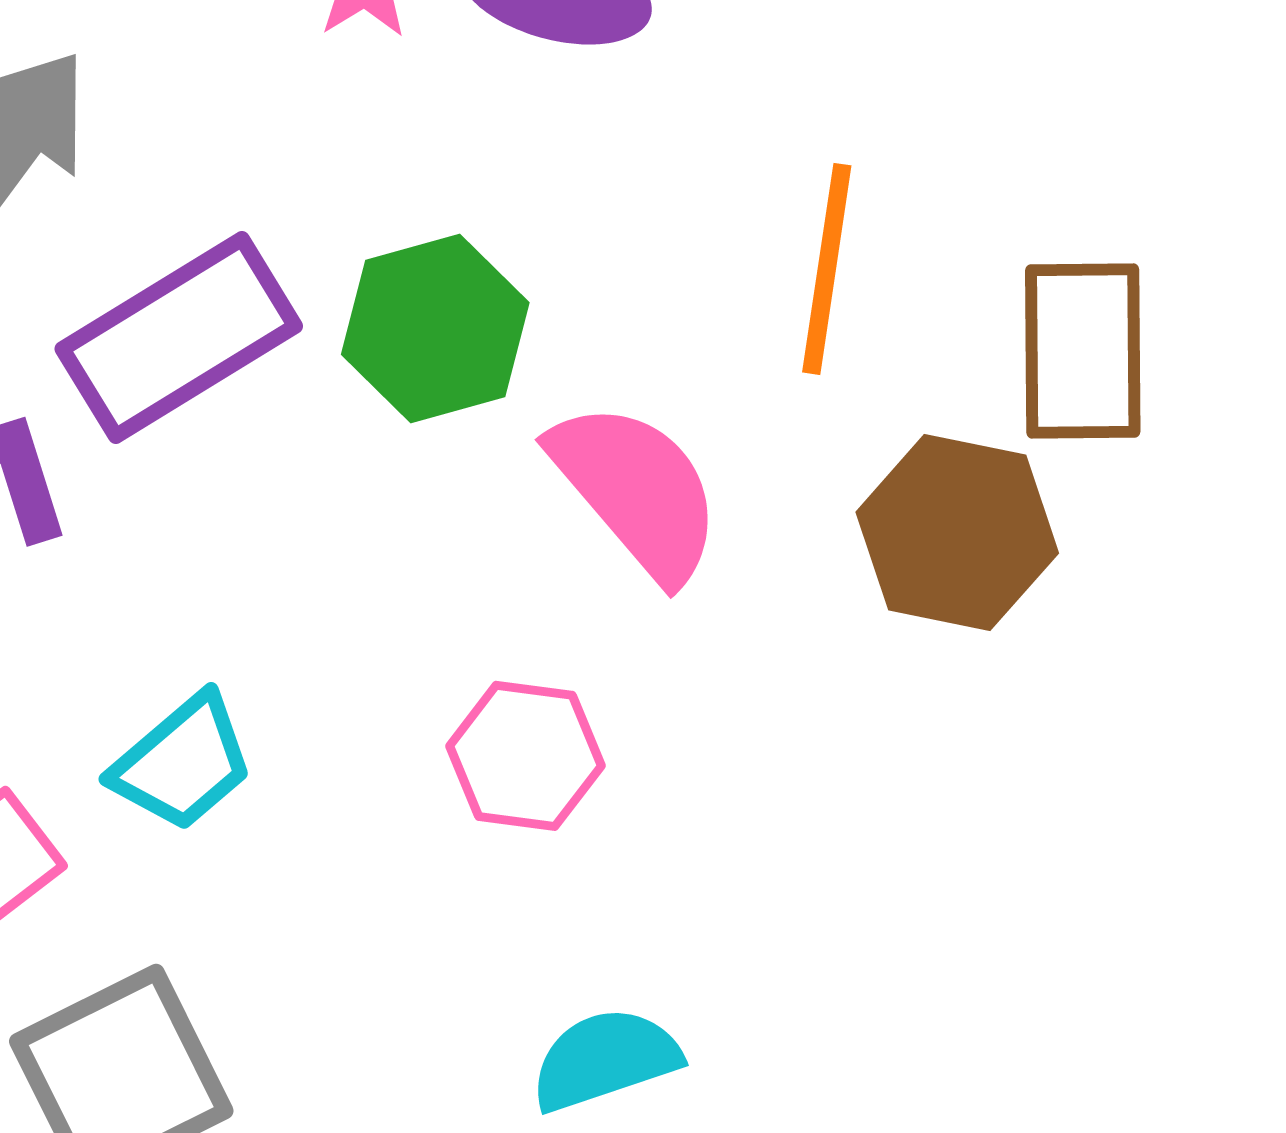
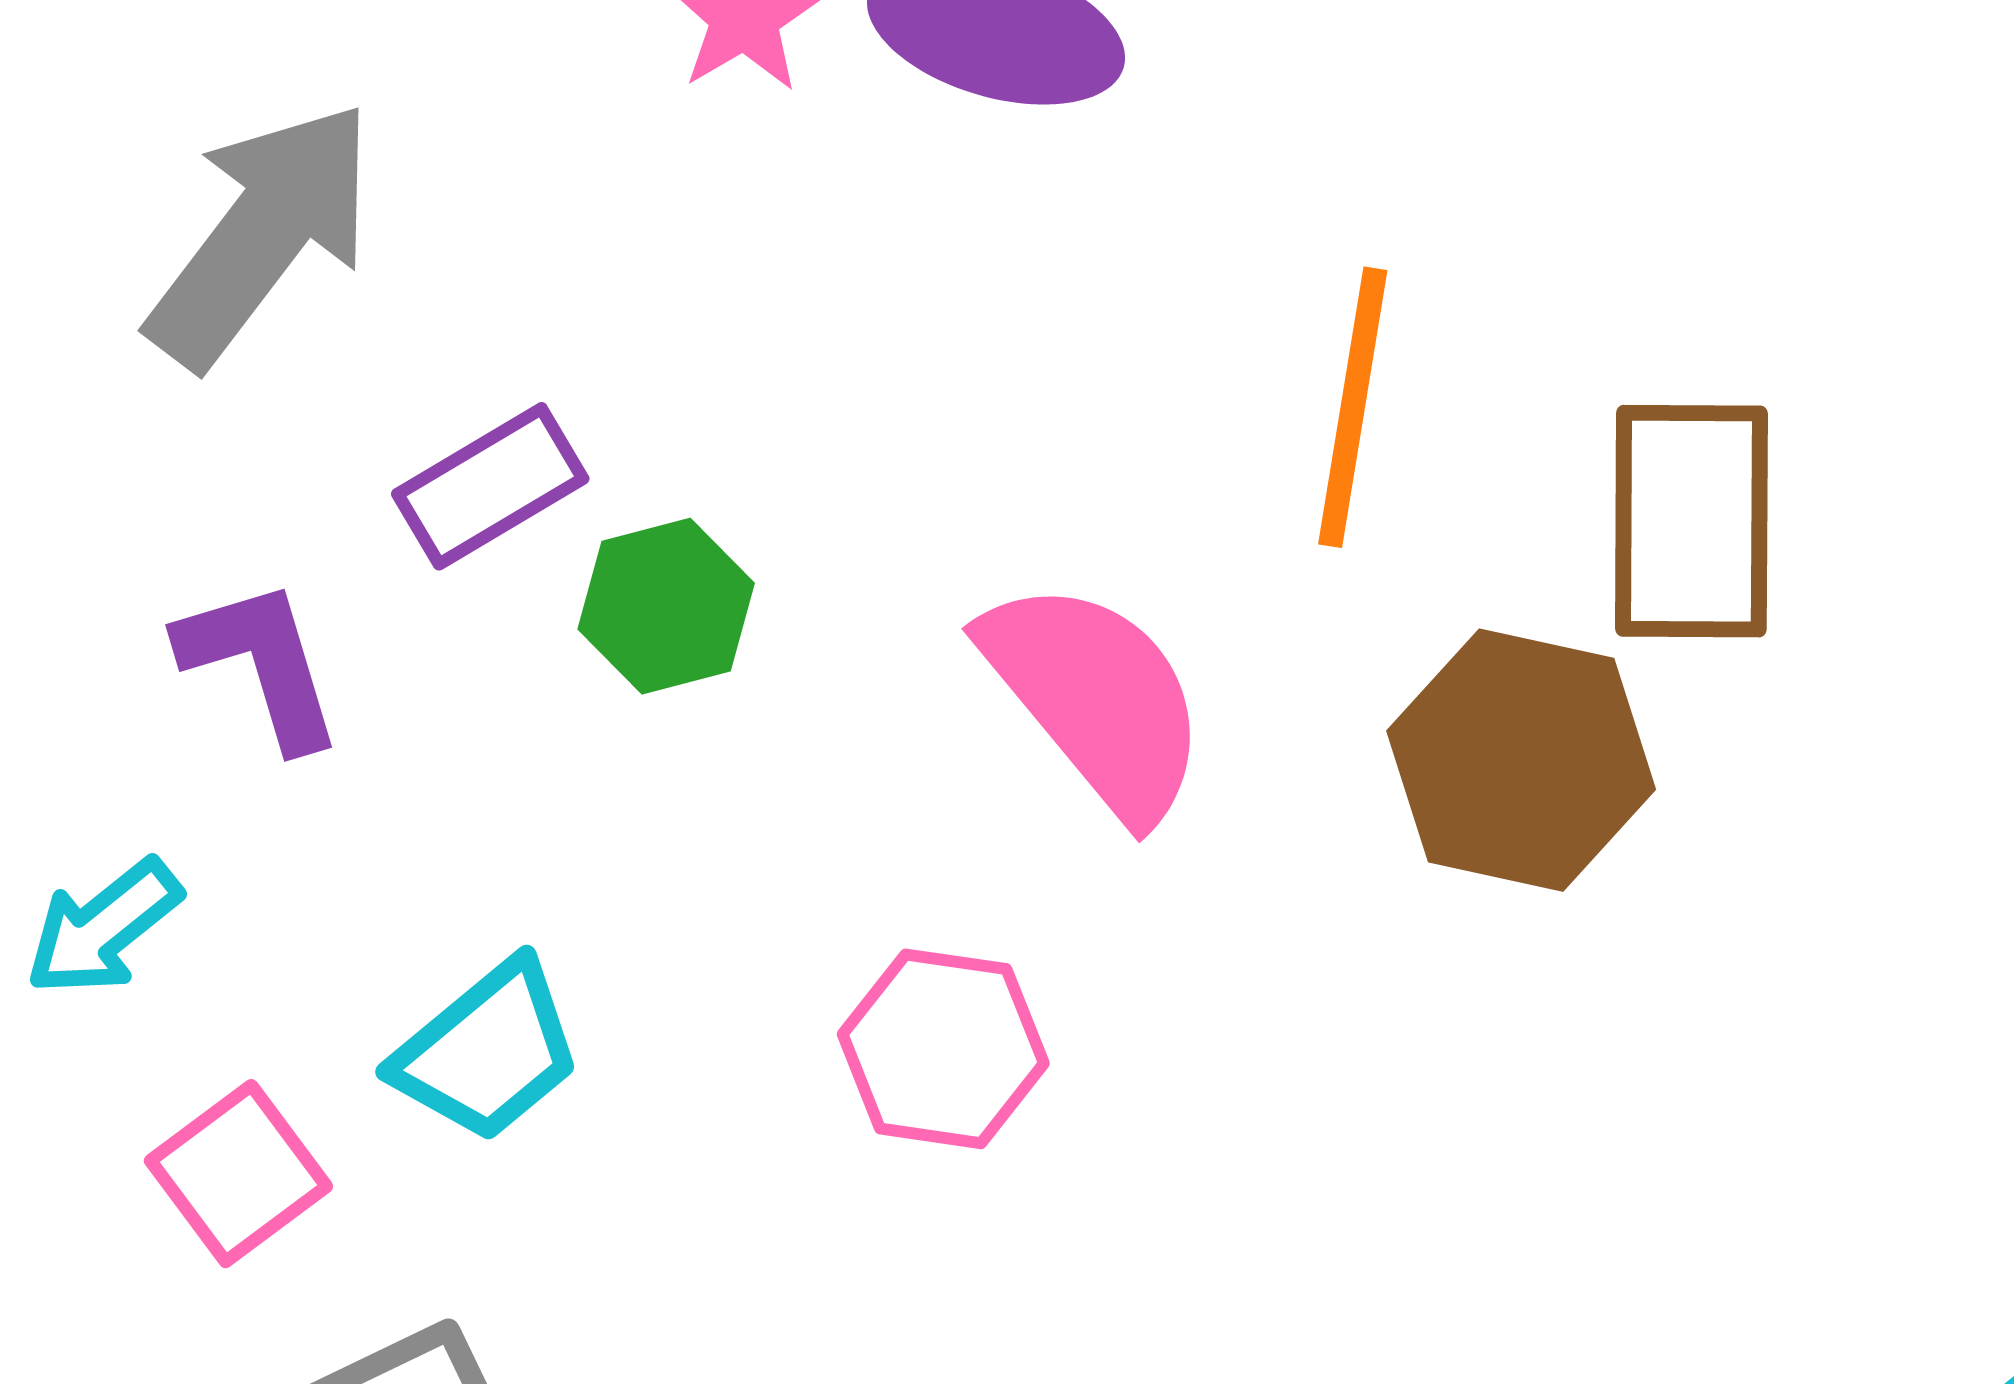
green hexagon: (435, 328) -> (666, 606), moved, size x0.7
purple rectangle: (179, 337) -> (490, 486), size x0.6

